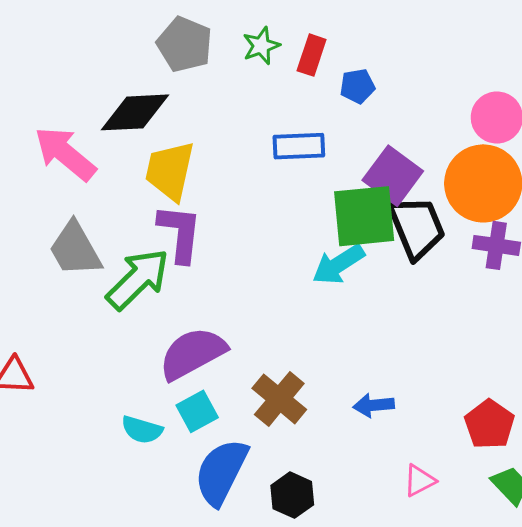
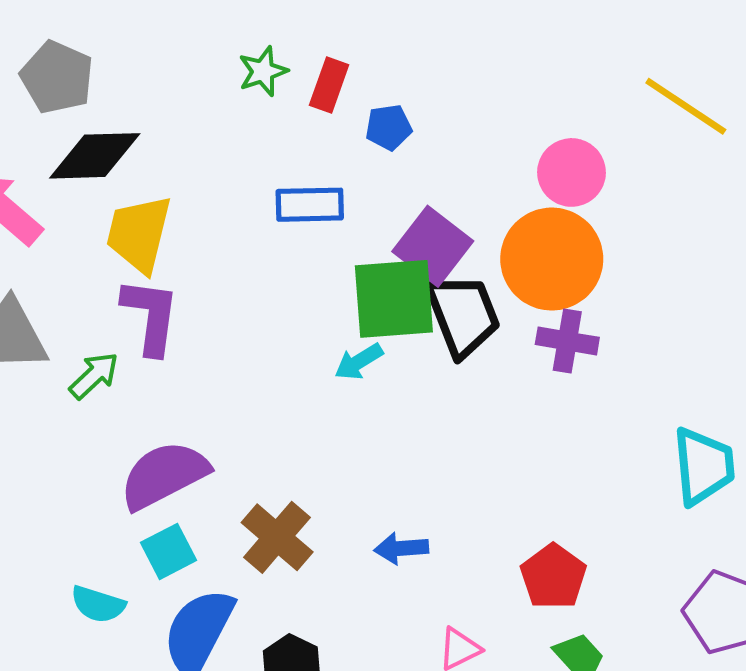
gray pentagon: (185, 44) -> (57, 77), moved
cyan arrow: (338, 264) -> (359, 362), size x0.7
green arrow: (138, 279) -> (94, 376), size x0.6
cyan semicircle: (142, 430) -> (98, 604), moved

